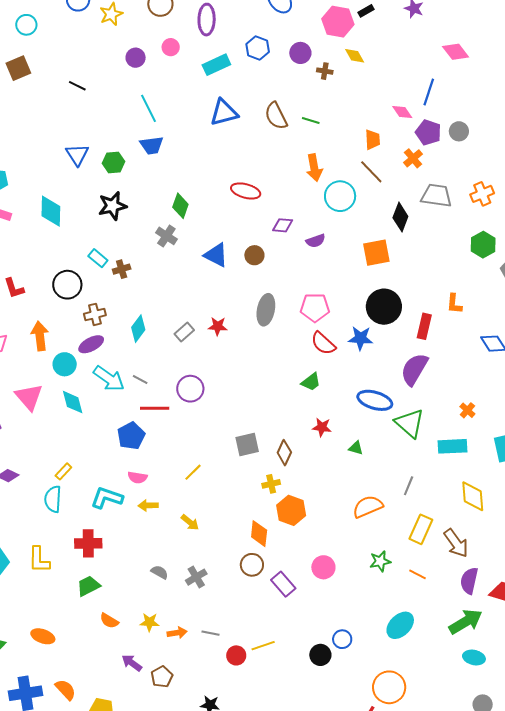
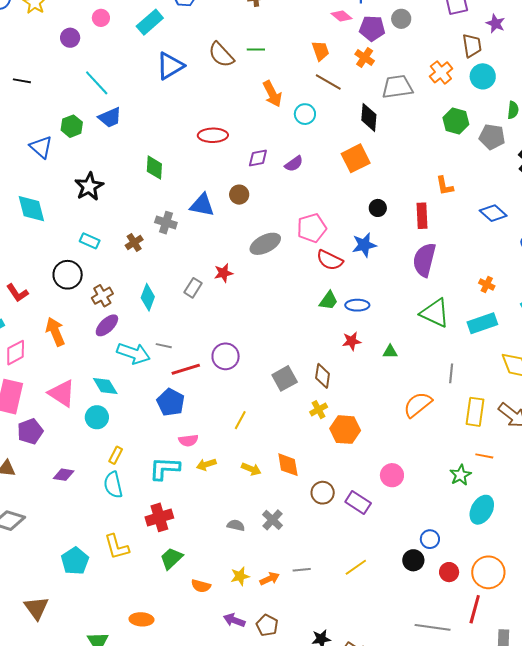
green hexagon: (113, 162) -> (72, 126), moved
cyan circle: (340, 196) -> (305, 114), size x0.7
gray cross: (166, 236) -> (166, 223), moved
brown cross: (122, 269) -> (134, 243), moved
black circle: (384, 307) -> (378, 208), size x0.5
gray ellipse: (266, 310) -> (265, 244), turned 68
cyan circle: (65, 364) -> (97, 417), moved
purple circle: (190, 389) -> (226, 356), moved
blue ellipse: (375, 400) -> (357, 305), moved, size x0.7
orange diamond: (259, 534) -> (288, 465), moved
green star: (380, 561) -> (460, 475), moved
red circle: (236, 655) -> (449, 572), moved

